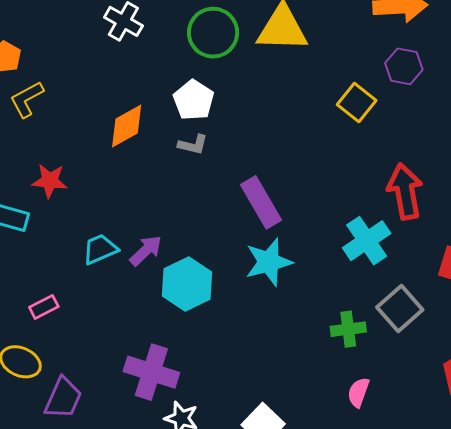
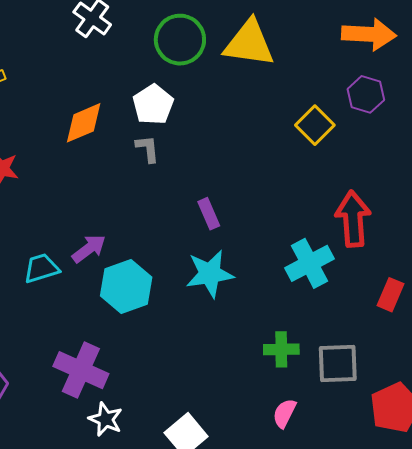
gray L-shape: (193, 145) -> (148, 149), turned -116
purple rectangle: (261, 202) -> (209, 214), size x0.6
cyan trapezoid: (100, 249) -> (41, 268), moved
gray square: (400, 309) -> (338, 364), moved, turned 33

